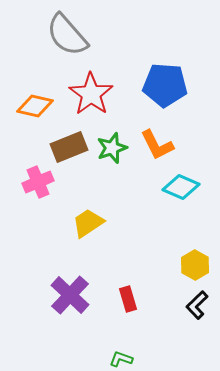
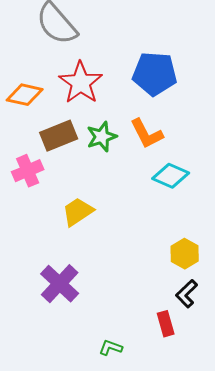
red rectangle: (128, 299) -> (166, 324), moved

